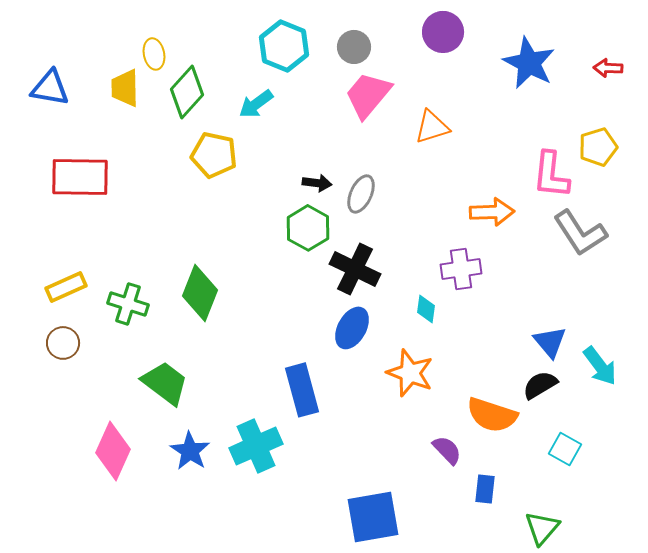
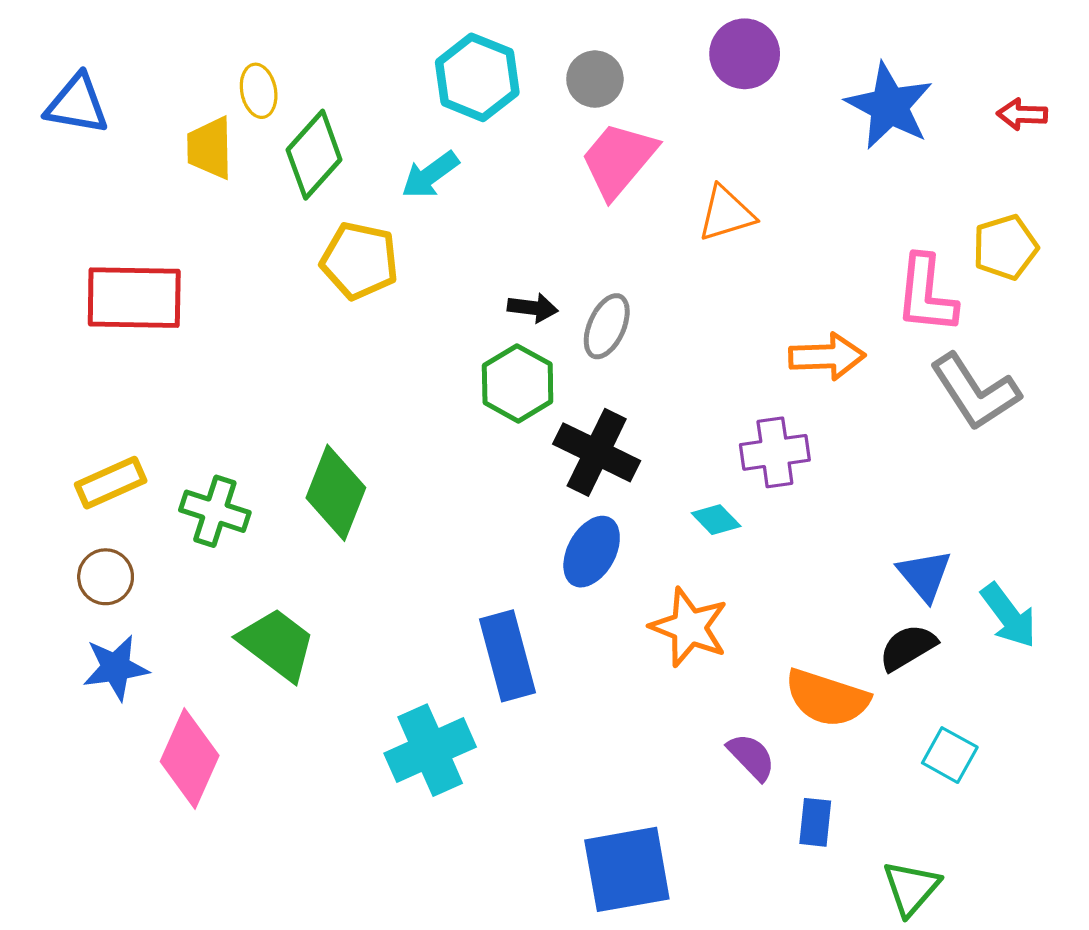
blue triangle: (50, 88) -> (77, 104), moved
cyan diamond: (426, 309) -> (716, 520), turned -52
blue star: (190, 451) -> (116, 668), moved, turned 30

